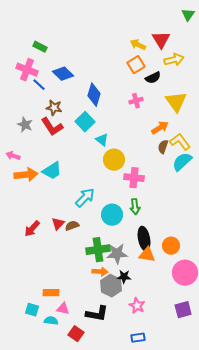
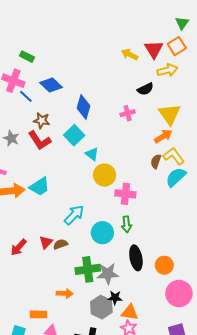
orange square: (136, 65) -> (177, 46), moved
orange arrow: (160, 128) -> (163, 136), moved
orange triangle: (147, 255) -> (130, 312), moved
orange arrow: (100, 272) -> (65, 293), moved

